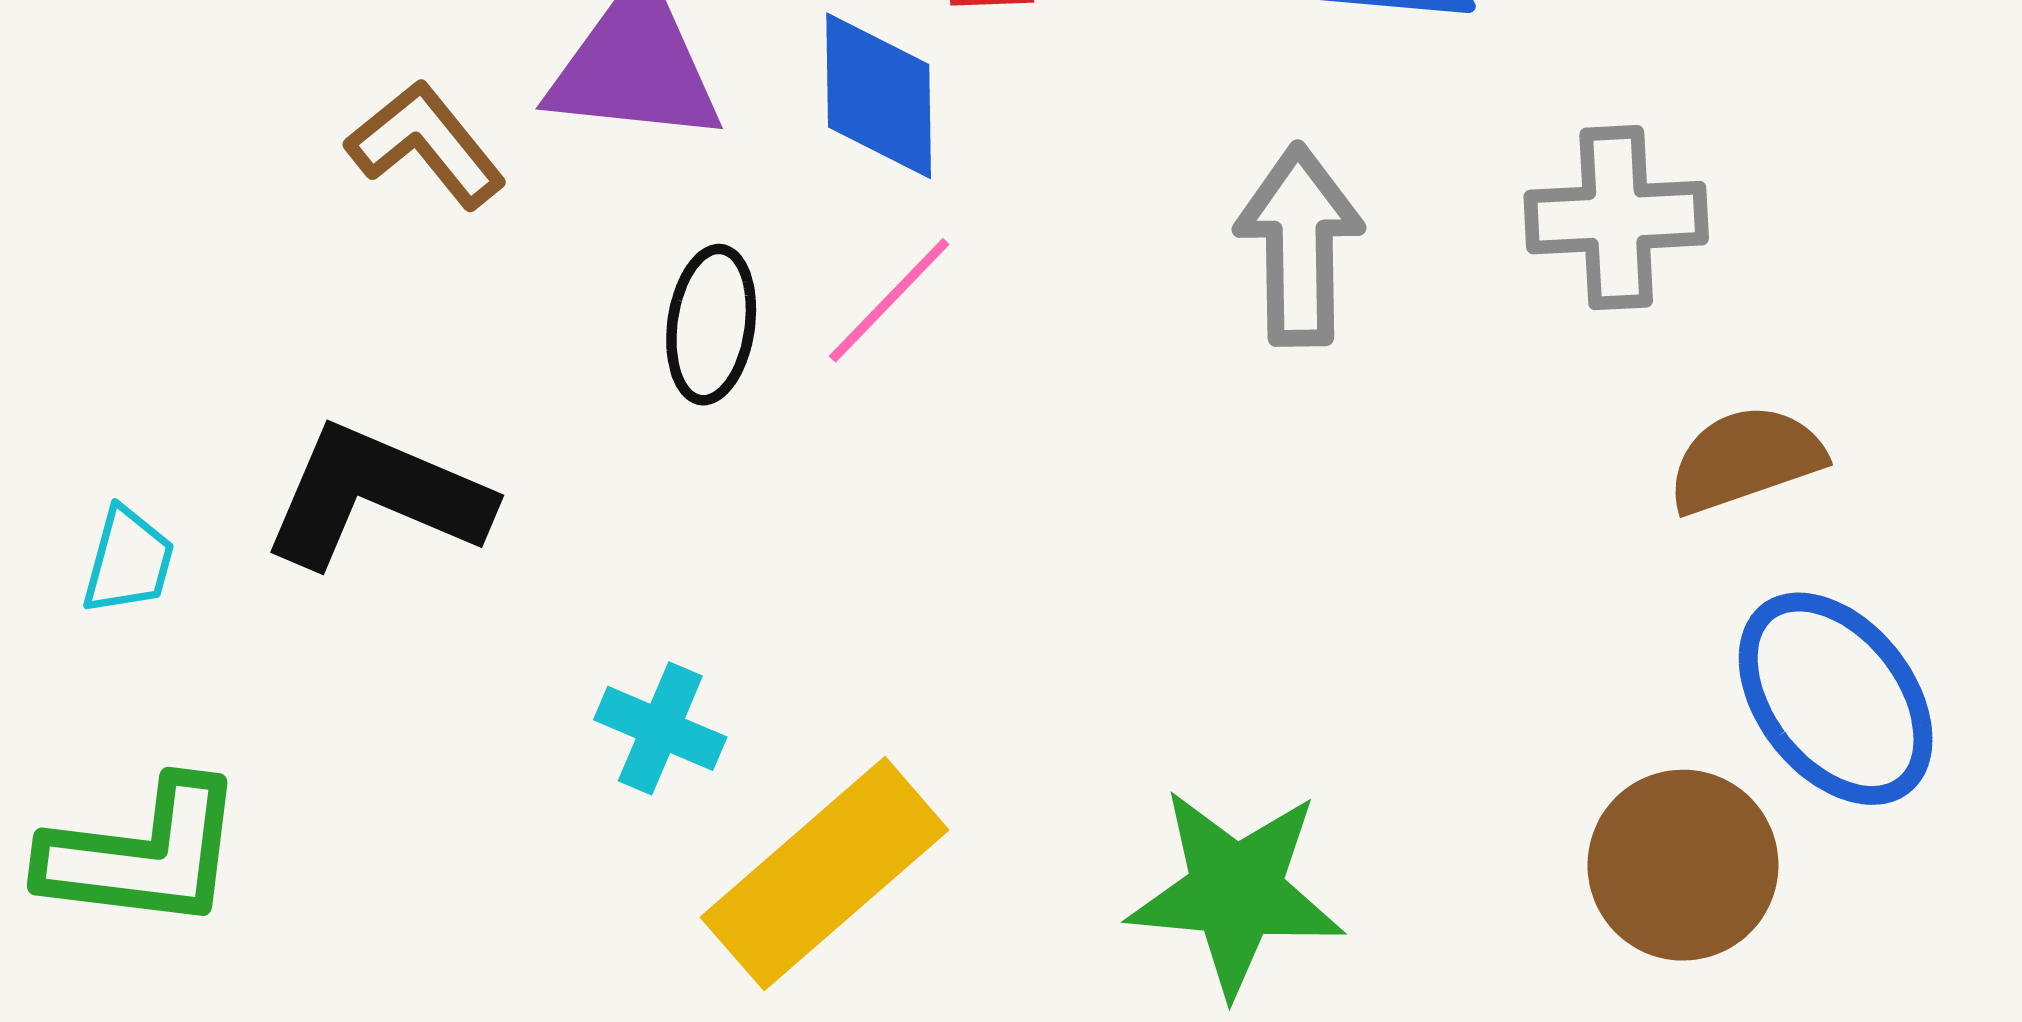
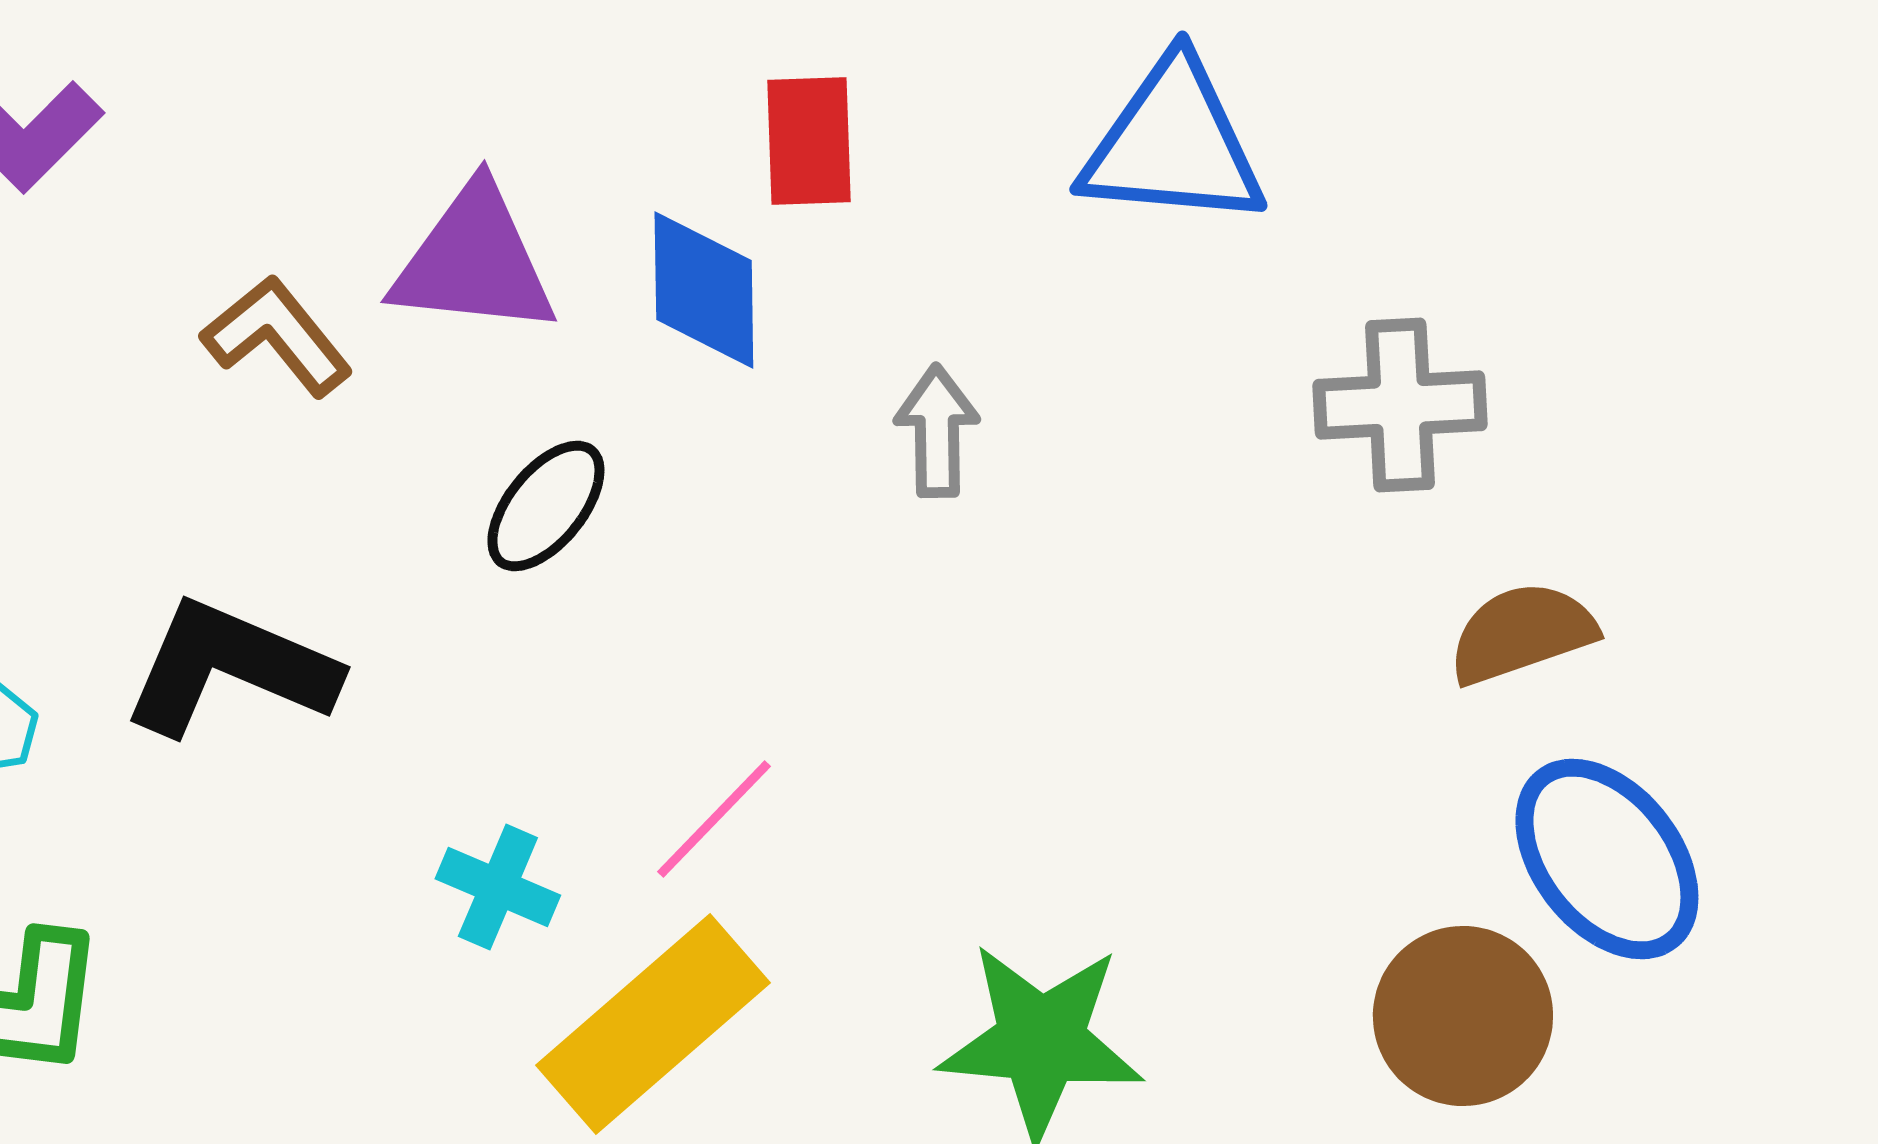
gray arrow: (1299, 245) -> (937, 431), moved, size x0.7
pink line: (889, 300) -> (714, 819), moved
black ellipse: (711, 325) -> (546, 506), turned 31

